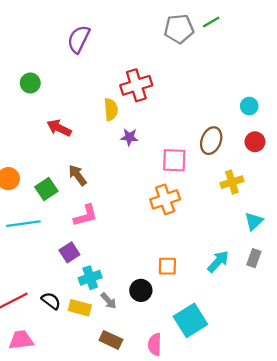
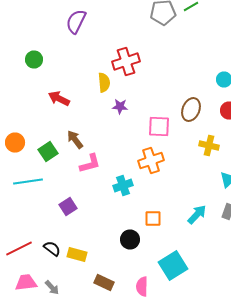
yellow cross: (232, 182) -> (209, 146), turned 30
pink L-shape: (86, 215) -> (90, 164), moved
cyan cross: (90, 278) -> (123, 186), moved
gray arrow: (109, 301) -> (52, 288), moved

